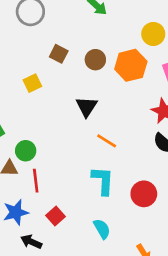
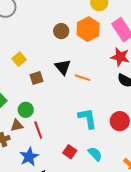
brown square: (59, 54) -> (36, 78), moved, turned -32
orange line: (107, 141) -> (83, 78), moved
red square: (56, 216) -> (70, 152), moved

